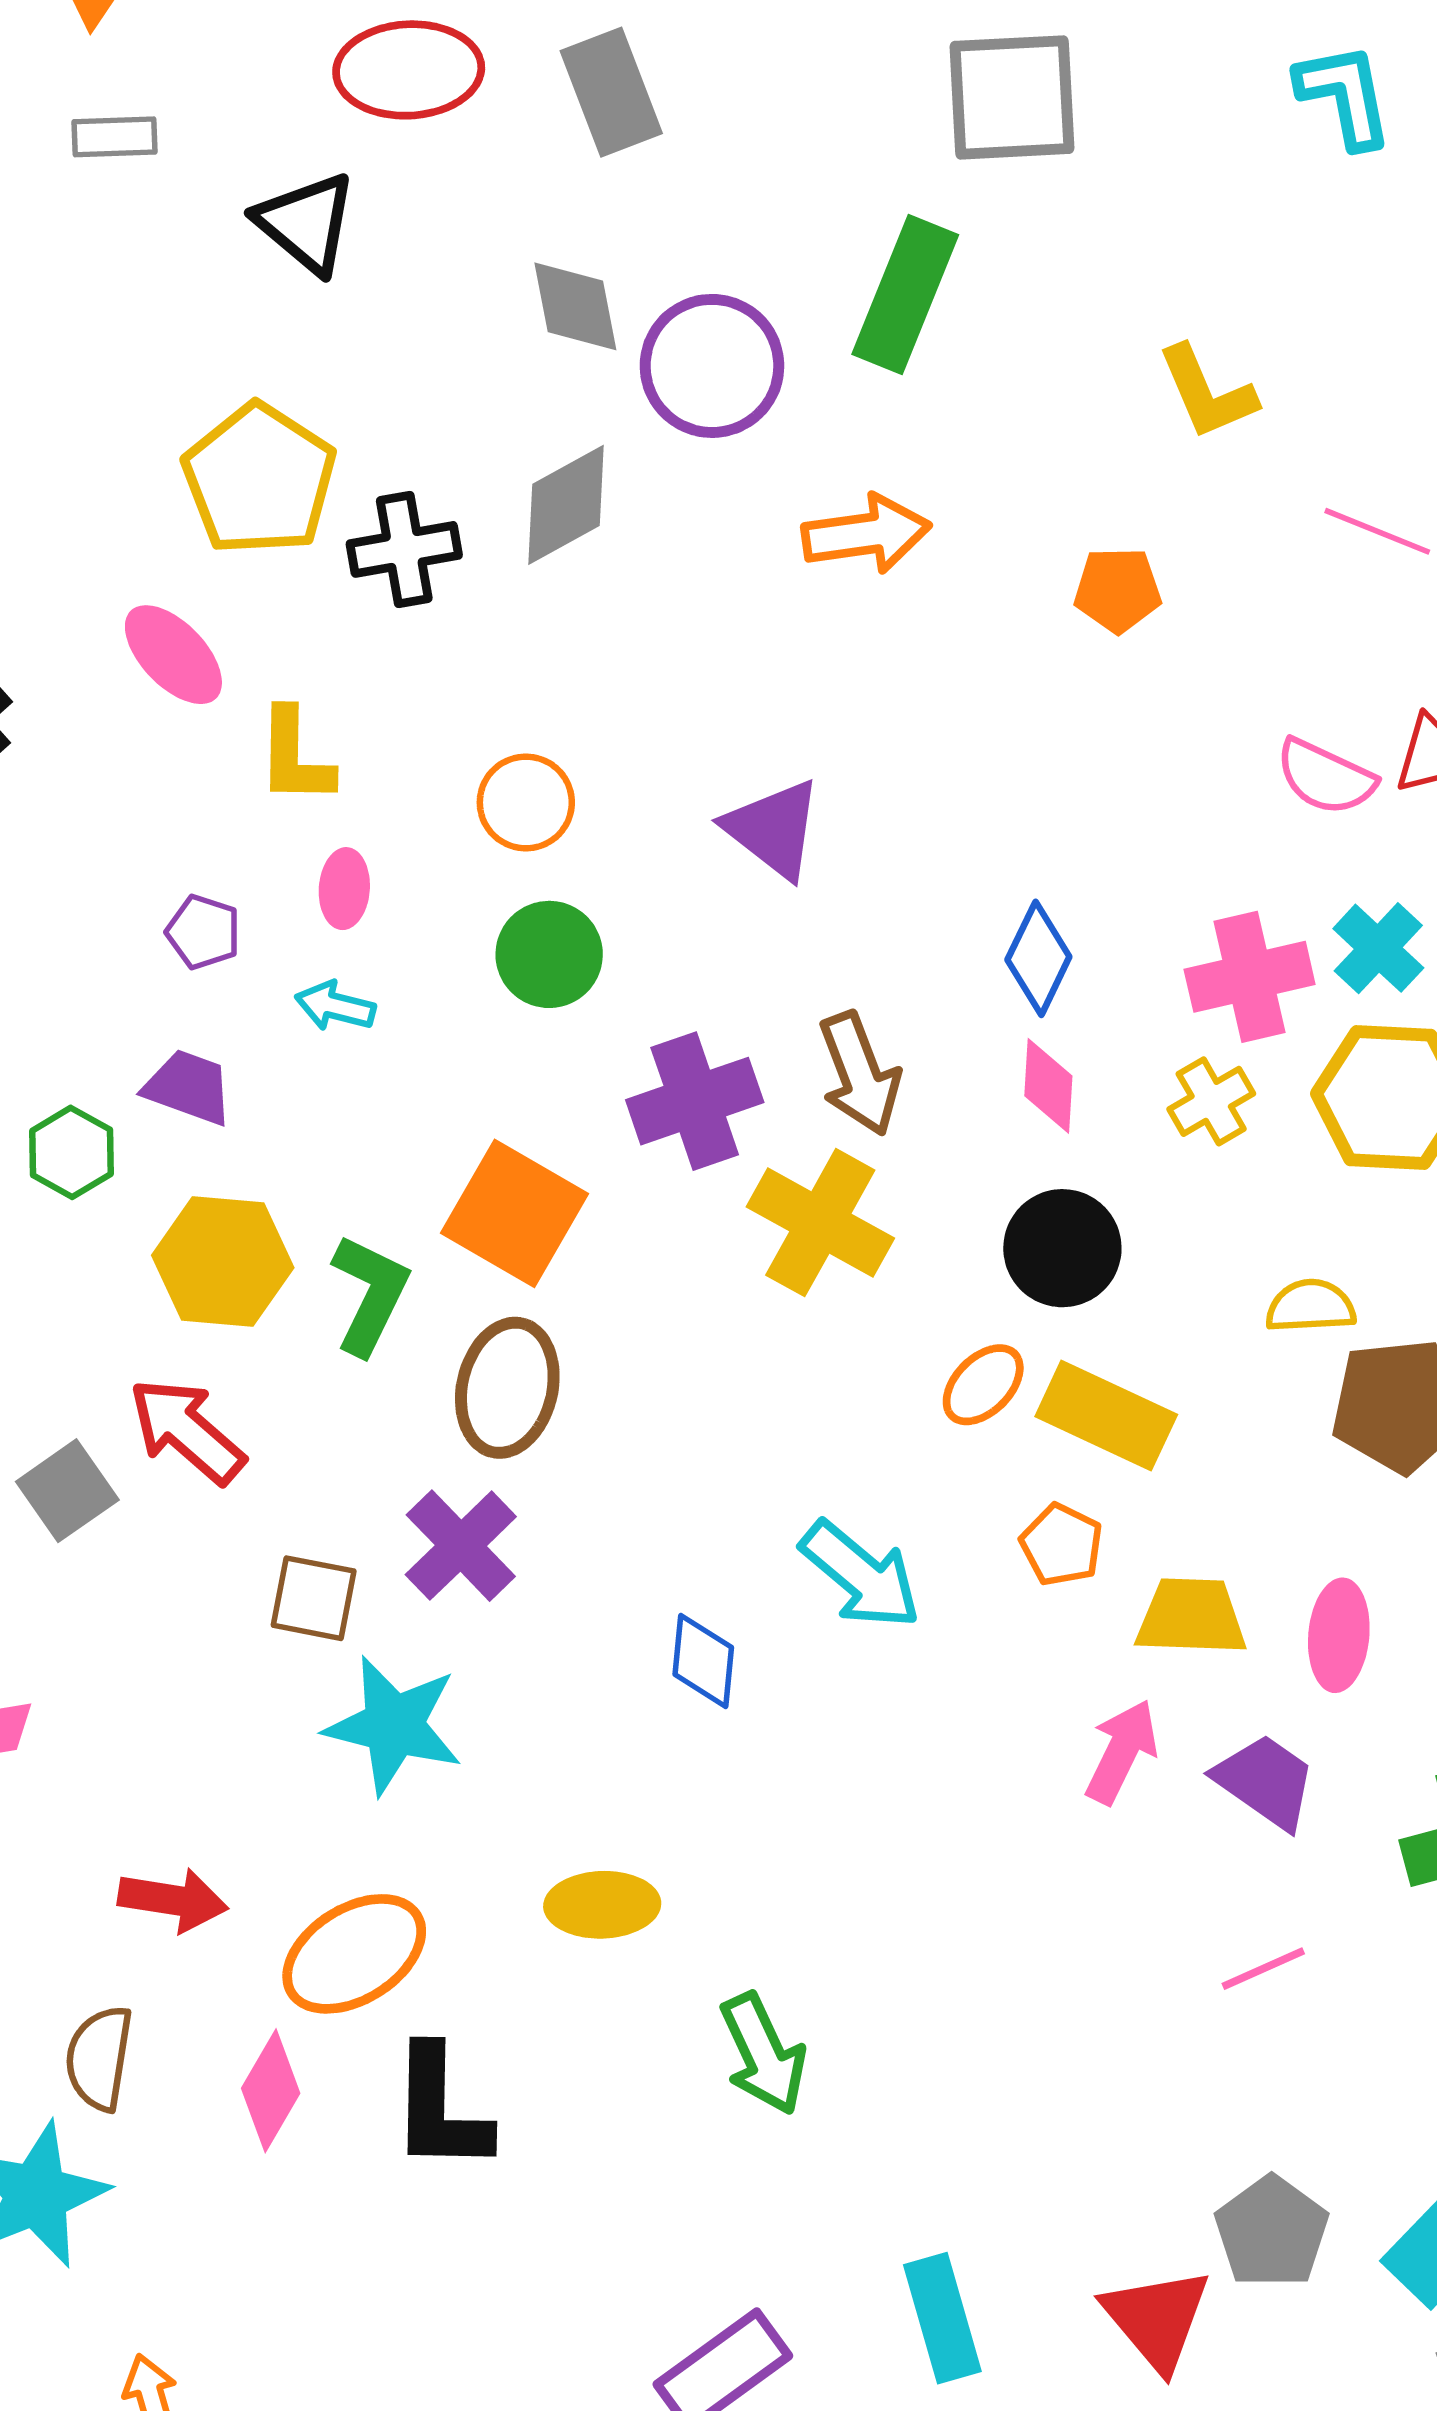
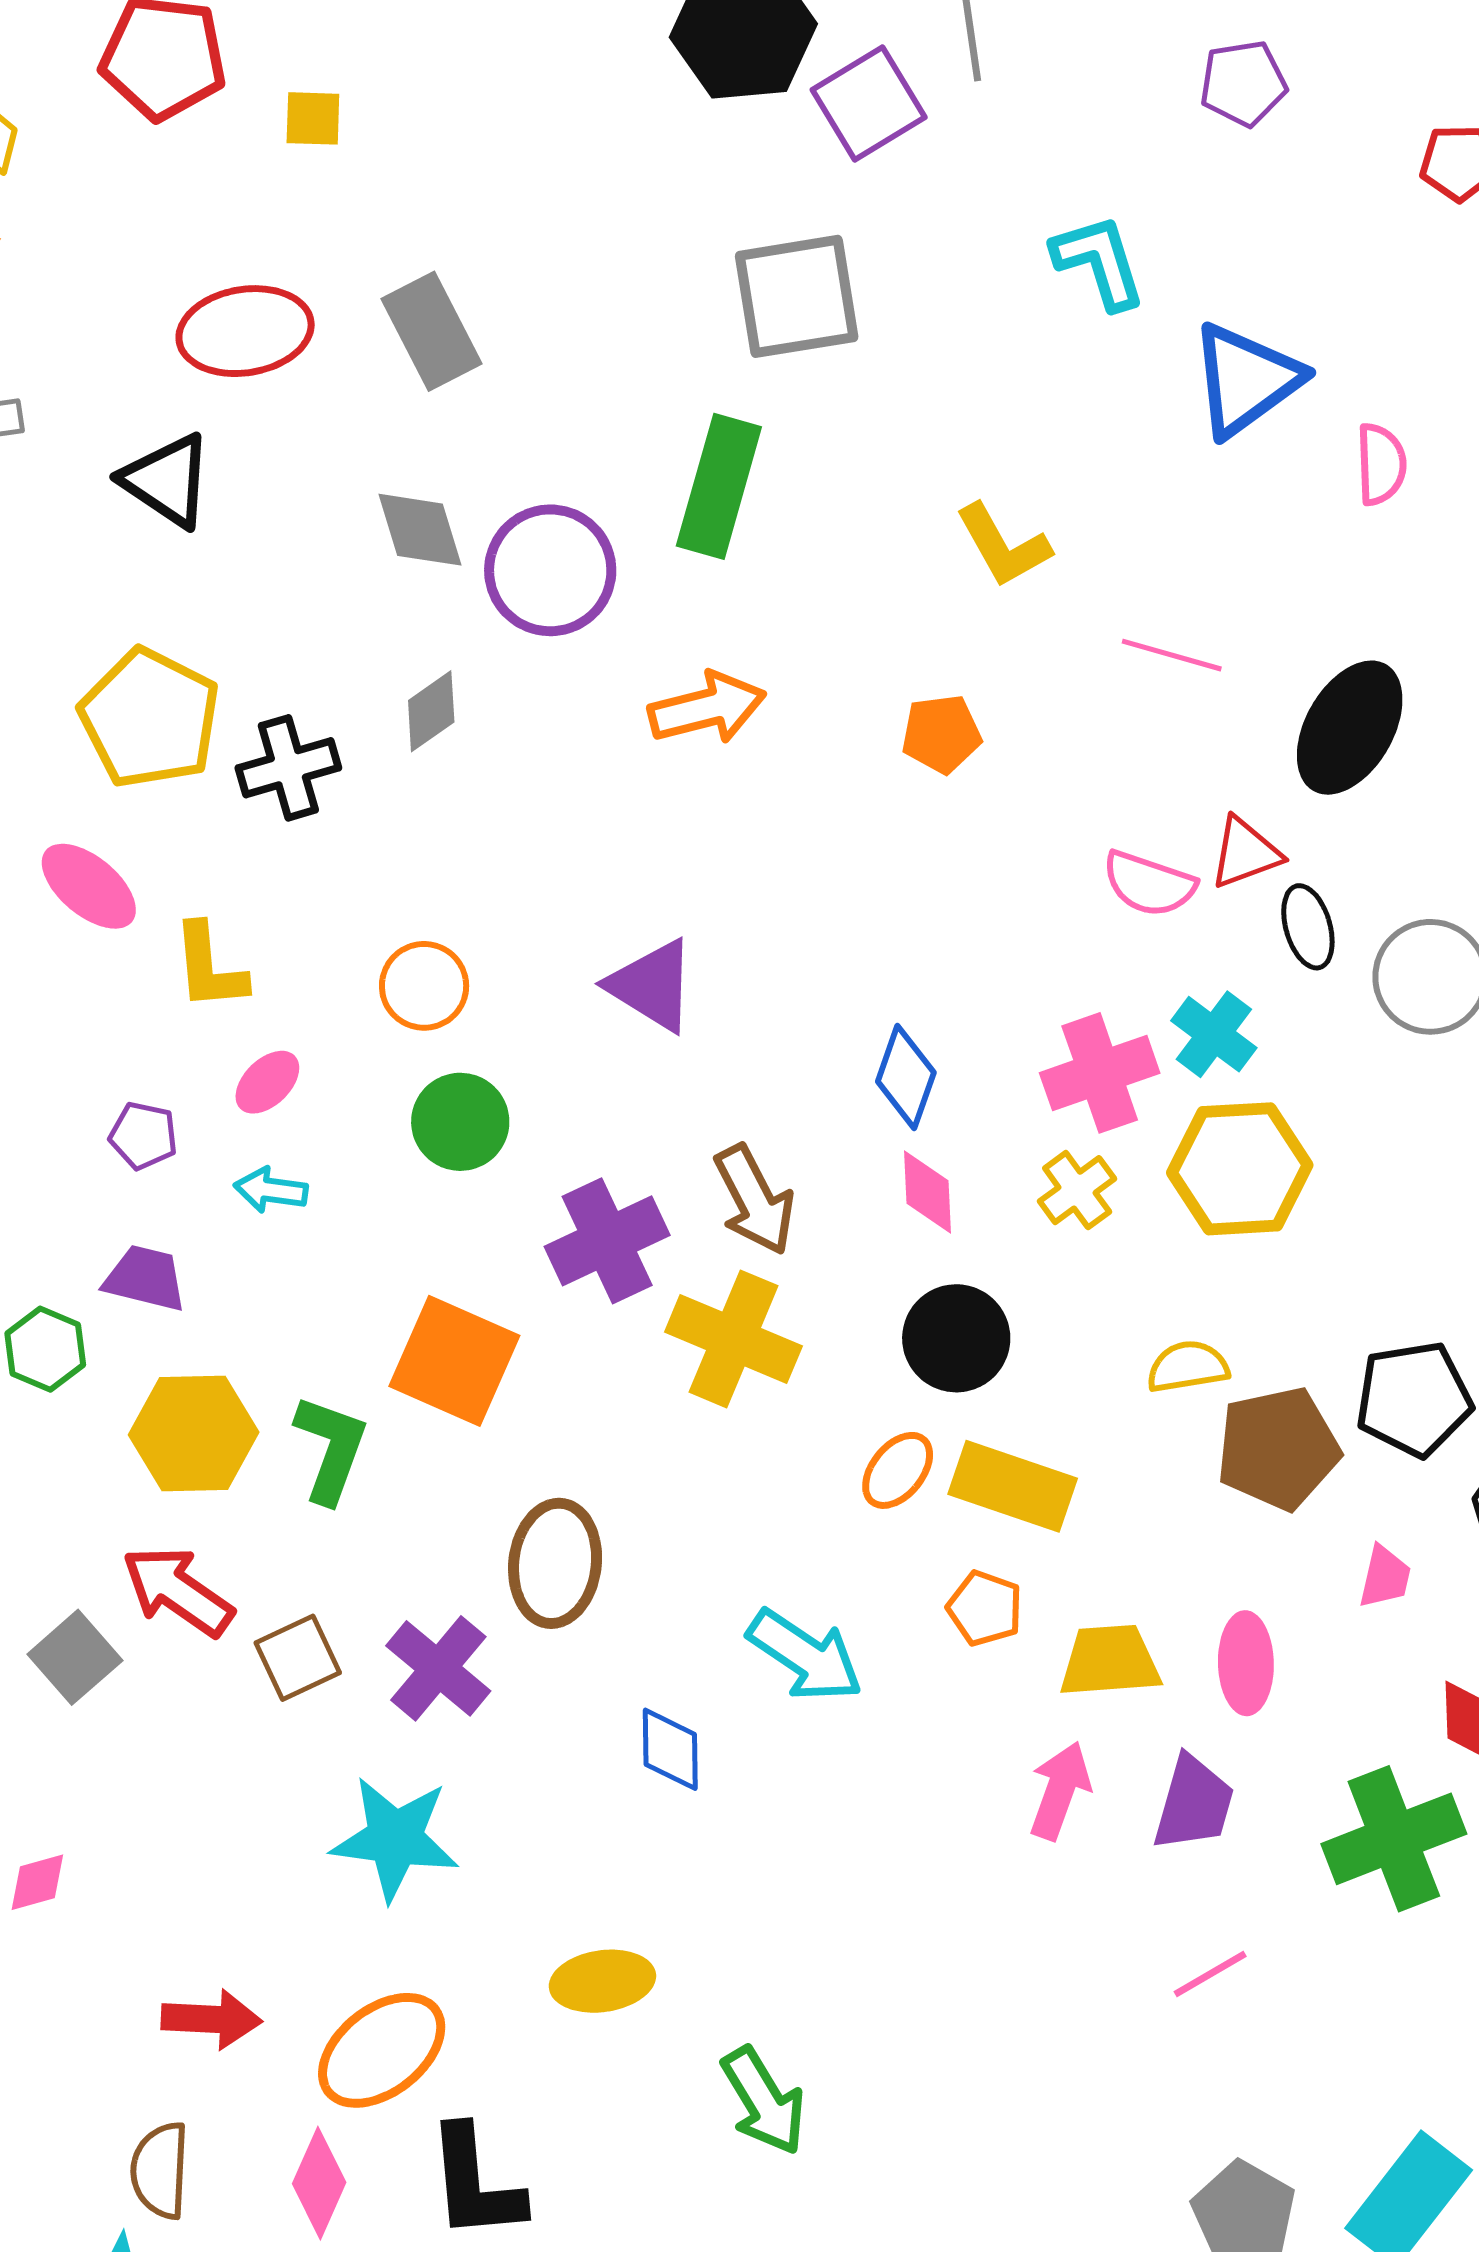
gray diamond: (566, 505) -> (431, 711), size x0.7
pink ellipse: (344, 889) -> (267, 1082), turned 48
brown ellipse: (507, 1388) -> (555, 1563), moved
brown square: (314, 1598) -> (298, 1658), moved, turned -30
purple trapezoid: (1265, 1781) -> (1194, 1803), turned 77

